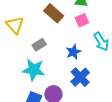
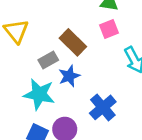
brown rectangle: (54, 13) -> (73, 42), moved
blue star: (73, 52) -> (69, 76), moved

